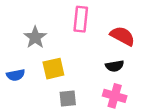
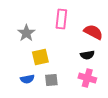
blue semicircle: (16, 75) -> (27, 79), moved

